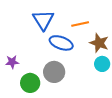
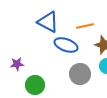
blue triangle: (43, 20) -> (48, 22), turned -30
gray circle: (54, 72) -> (80, 74), moved

